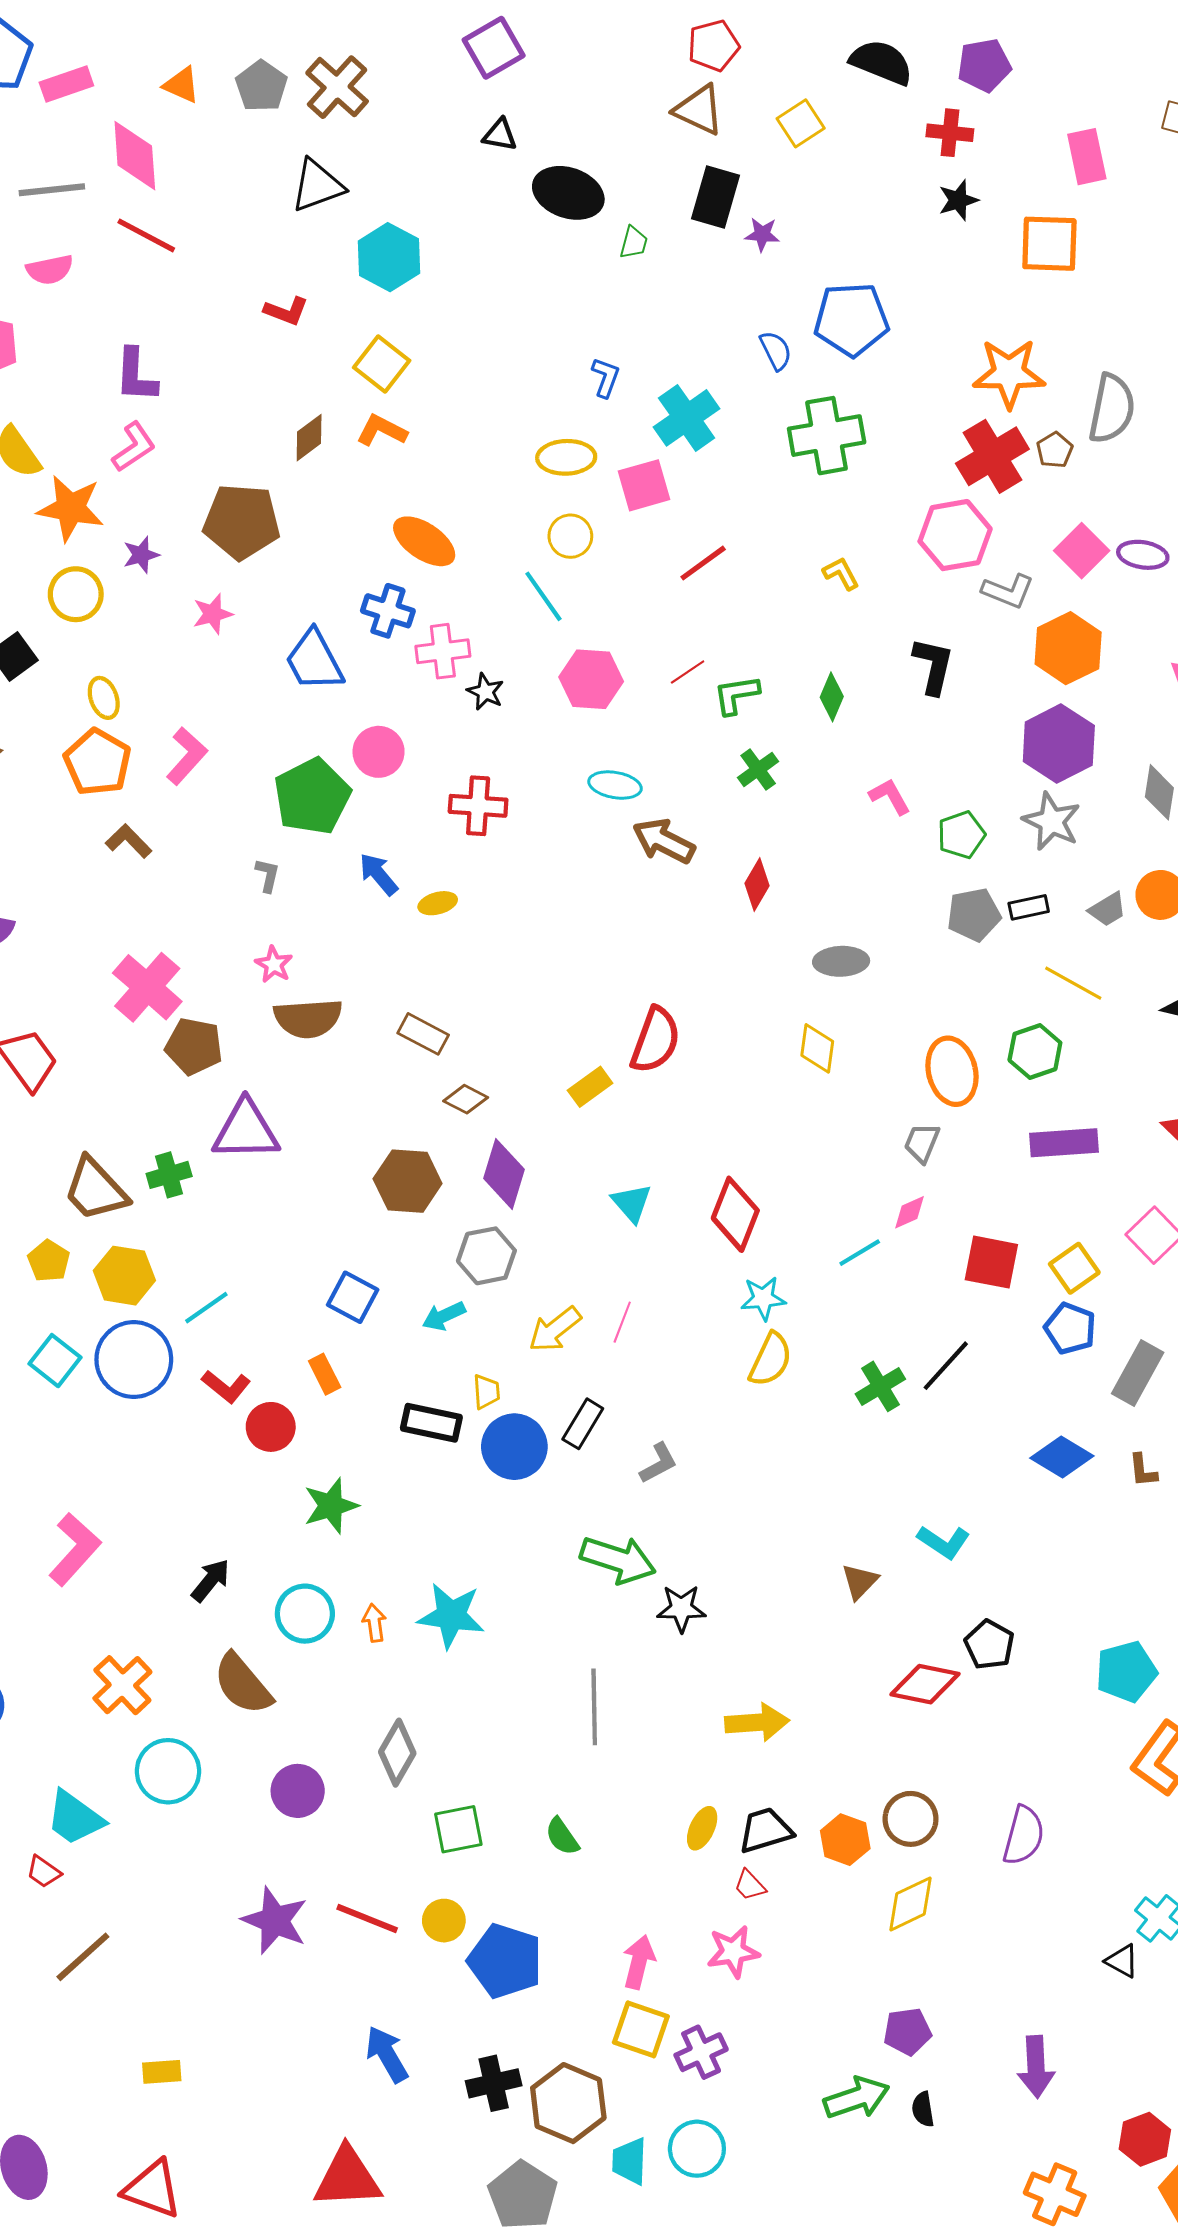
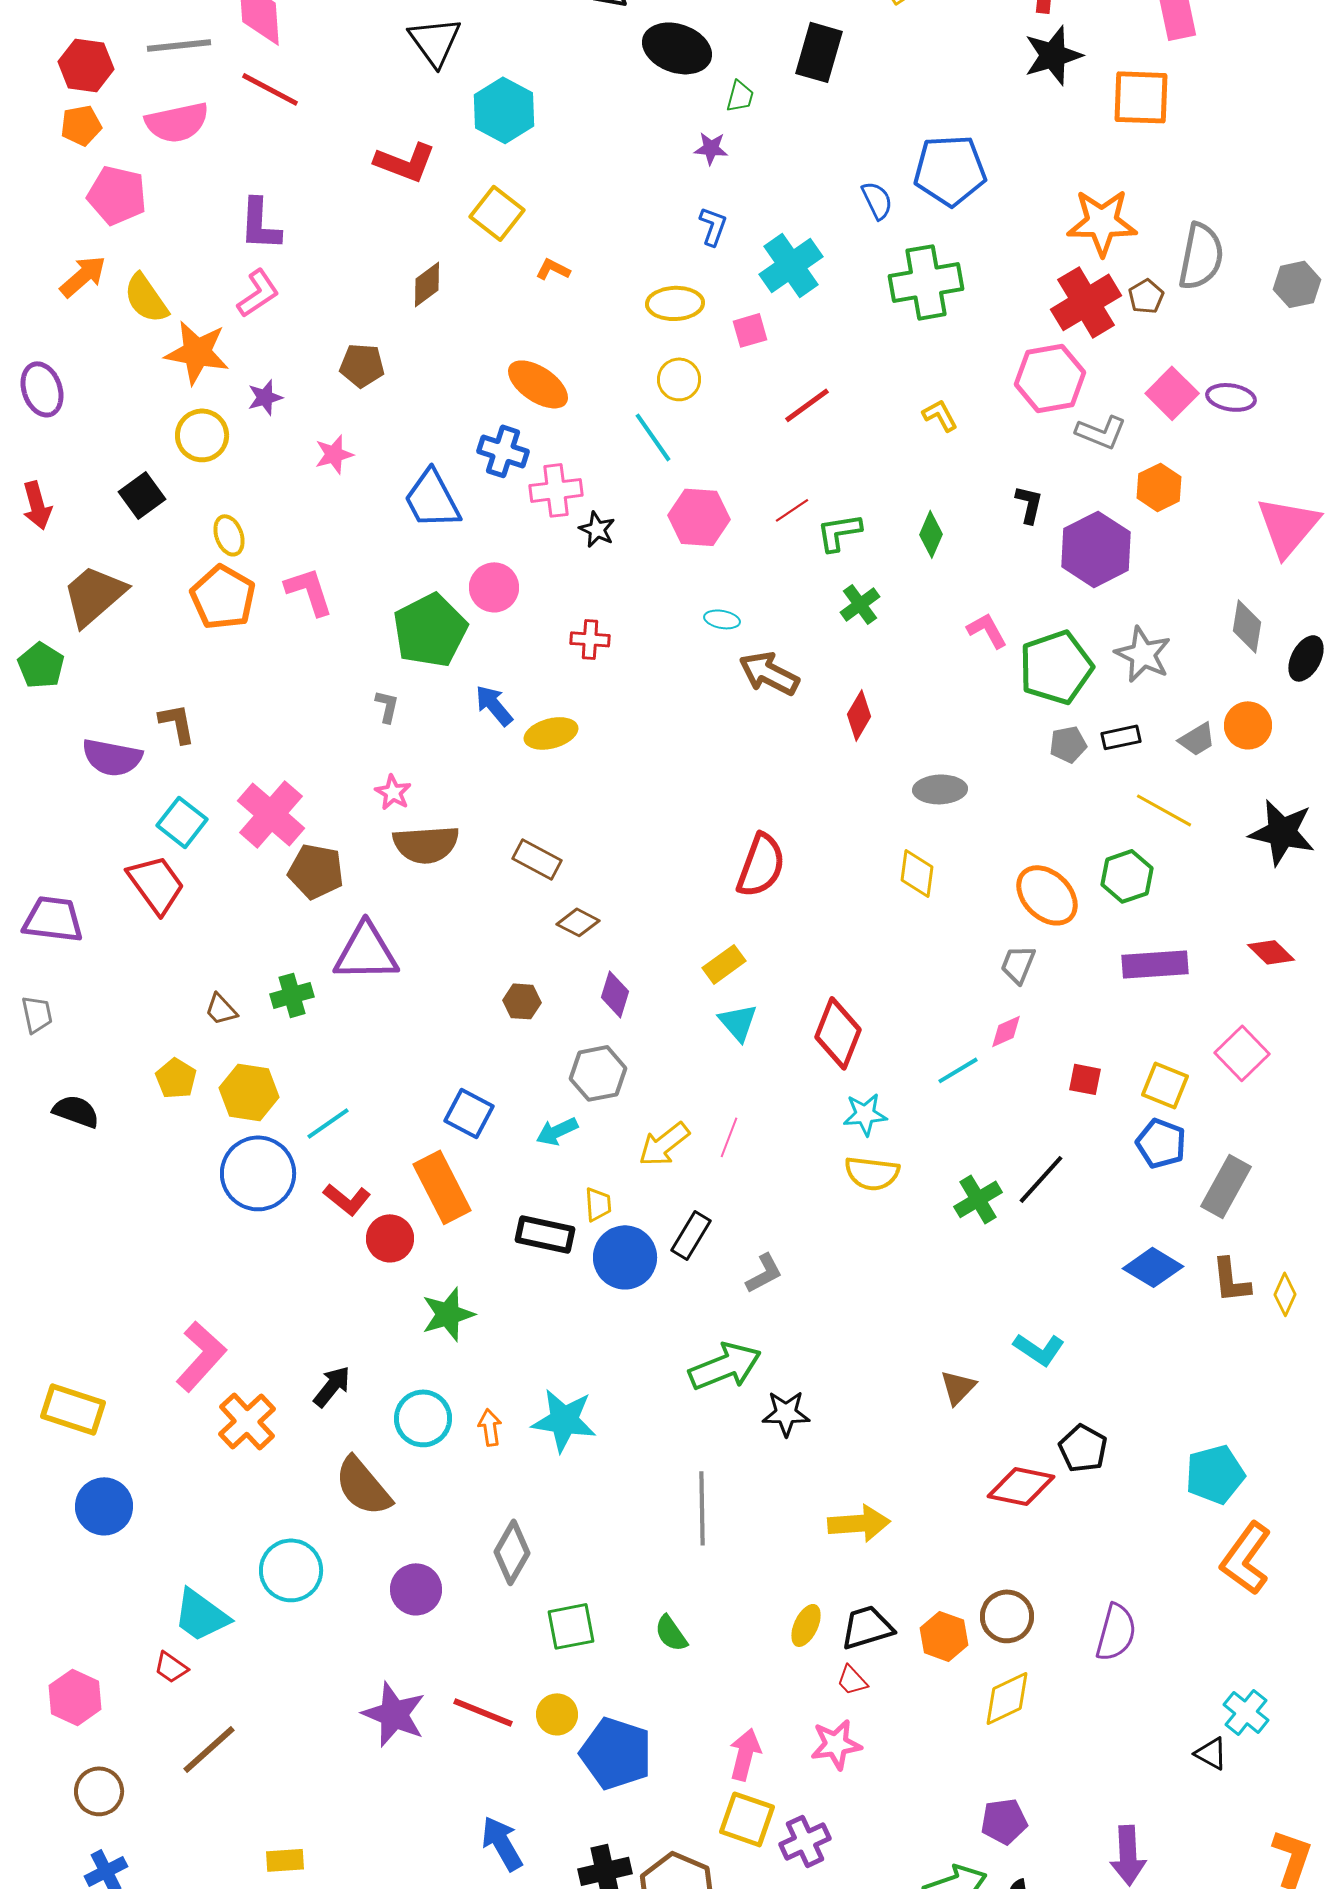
black triangle: (317, 186) -> (435, 41), turned -46
black star: (958, 200) -> (1053, 55), size x1.5
purple star: (762, 234) -> (711, 148), moved
pink semicircle: (50, 270) -> (177, 122), size x1.4
red L-shape: (286, 311) -> (405, 162), size x1.4
orange L-shape: (382, 430) -> (553, 269), moved, size x0.7
pink square: (644, 485) -> (750, 330), size x0.7
brown pentagon: (242, 522) -> (362, 365), size x0.6
orange hexagon: (1068, 648) -> (1159, 487), size x0.7
black L-shape: (933, 666) -> (1029, 504), size x0.7
purple hexagon: (1059, 744) -> (1096, 549), moved
pink L-shape: (187, 756) -> (309, 591), turned -60
cyan ellipse: (615, 785) -> (722, 619), size x0.7
red cross: (478, 806) -> (590, 639), size x0.7
green pentagon: (961, 835) -> (1056, 667), size x1.6
brown L-shape: (129, 841) -> (177, 723), moved, turned 33
yellow ellipse: (438, 903) -> (551, 733), size x1.4
gray pentagon: (974, 915) -> (1068, 744), size x0.7
orange ellipse: (952, 1071) -> (1047, 895), turned -32
yellow rectangle: (590, 1087) -> (724, 964), moved
purple diamond: (504, 1174) -> (615, 994), size x0.7
brown hexagon: (408, 1181) -> (522, 1001), size x0.6
brown trapezoid: (95, 1189) -> (221, 1009), size x0.5
red square: (991, 1262) -> (1085, 1079), size x0.6
yellow square: (1074, 1268) -> (1165, 1085), turned -33
yellow semicircle: (771, 1360) -> (872, 1173), turned 72
cyan square: (55, 1361) -> (182, 822), moved
orange rectangle: (325, 1374) -> (442, 1187), size x1.8
brown L-shape: (1143, 1470) -> (1231, 1280), size x1.4
green arrow: (618, 1560) -> (725, 1366), turned -40
orange cross: (122, 1685) -> (247, 1421), moved

